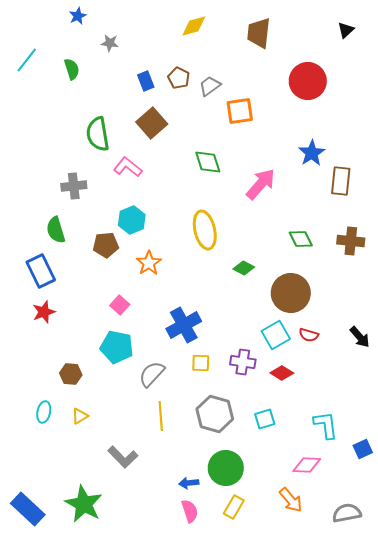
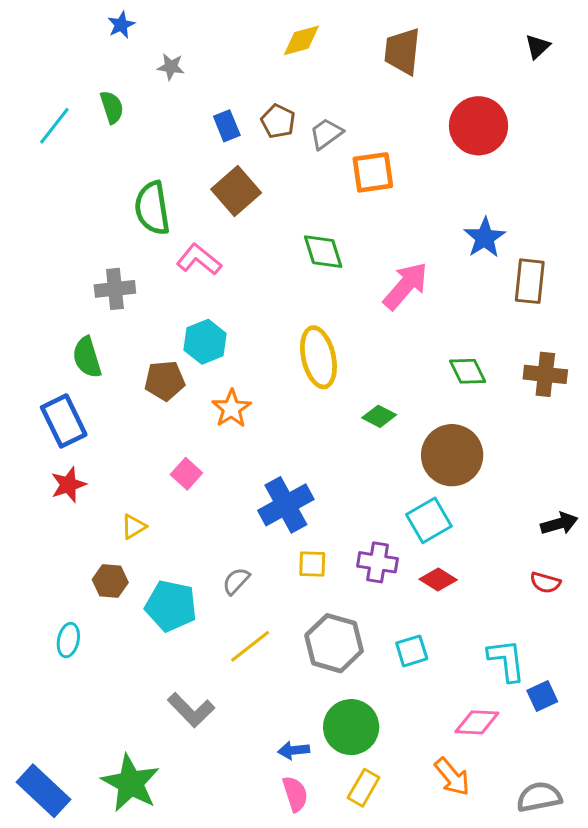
cyan line: (27, 60) -> (54, 126), moved
red semicircle: (309, 335) -> (545, 583), moved
black arrow: (360, 337) -> (559, 524), turned -65
cyan pentagon: (117, 347) -> (171, 606), moved
gray semicircle: (152, 374) -> (236, 581), size x0.7
yellow triangle: (80, 416) -> (134, 527), moved
yellow line: (161, 416) -> (250, 646), turned 56
blue square: (363, 449) -> (542, 696), moved

